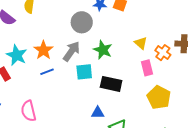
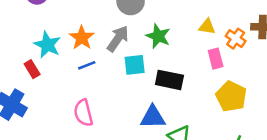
yellow triangle: (141, 43) -> (207, 27), turned -32
pink semicircle: (29, 111) -> (83, 113), moved
blue triangle: (98, 113) -> (153, 117), size x1.5

